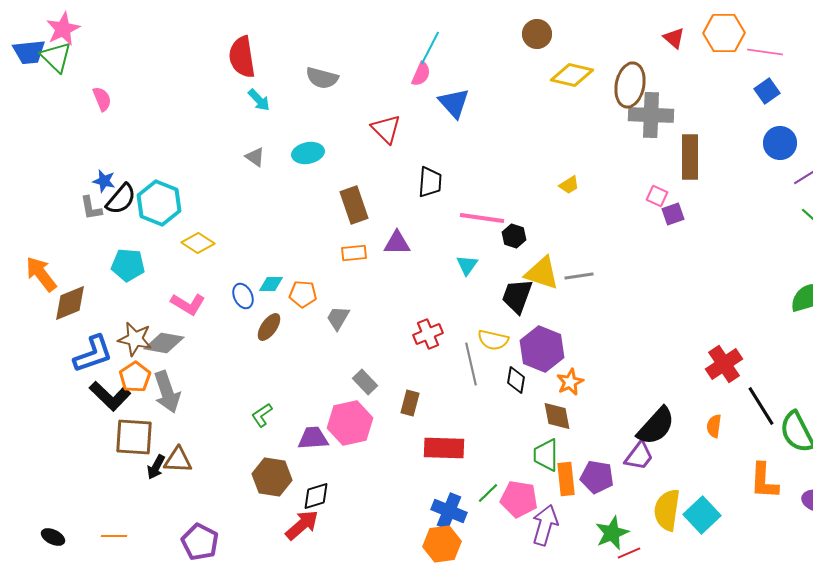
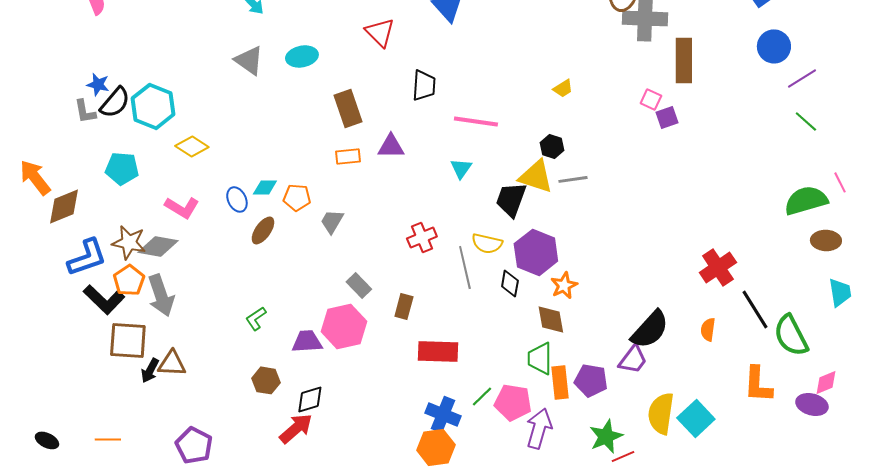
gray triangle: (255, 157) -> (249, 60), size x1.5
black hexagon: (514, 236) -> (552, 146), moved
brown hexagon: (272, 477) -> (266, 380), size x0.7

